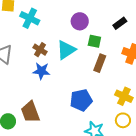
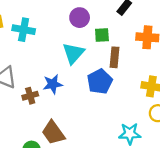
brown cross: (40, 50) -> (30, 96), moved, turned -32
blue pentagon: (81, 100) -> (100, 82), moved

